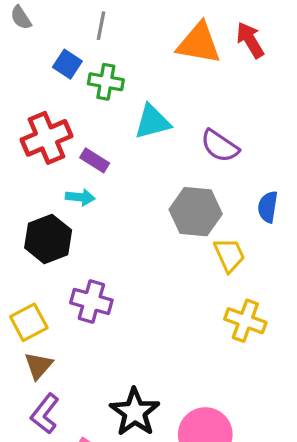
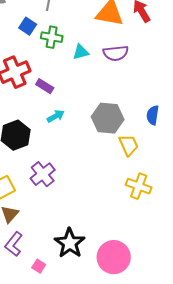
cyan triangle: (152, 122) -> (81, 52), moved, size x0.7
purple semicircle: (220, 146) -> (116, 53), moved, turned -40
cyan arrow: (80, 197) -> (56, 116), moved, turned -36
purple cross: (91, 301) -> (43, 174), turned 35

